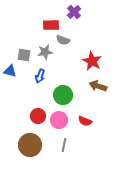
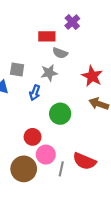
gray star: (45, 52) -> (49, 73), moved
pink circle: (59, 120) -> (46, 155), moved
red semicircle: (85, 121) -> (84, 161), moved, size x1.5

